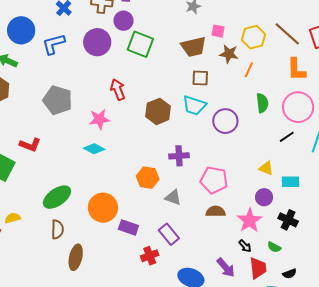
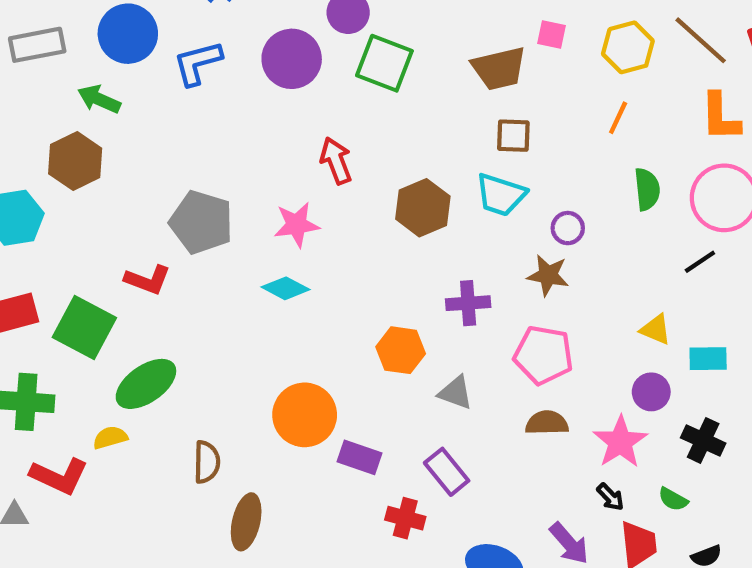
brown star: (229, 54) -> (548, 275), moved
gray pentagon: (58, 100) -> (201, 222), moved
purple circle: (225, 121) -> (568, 228), size x0.6
green ellipse: (57, 197) -> (146, 384), moved
red cross: (150, 256) -> (405, 518), turned 36

